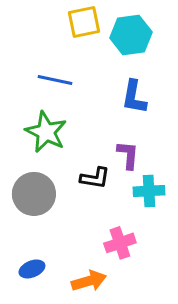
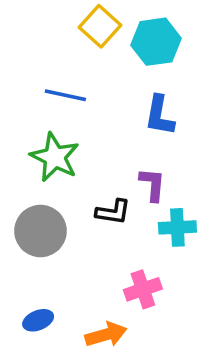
yellow square: (84, 22) -> (100, 26), turned -36

